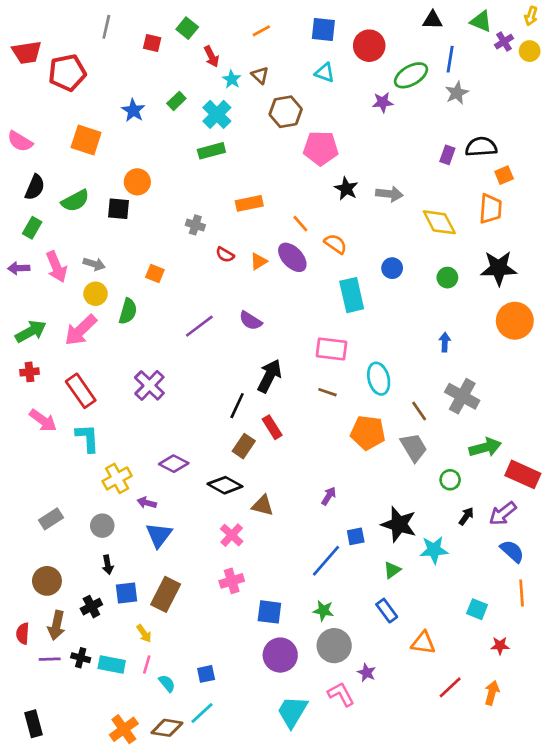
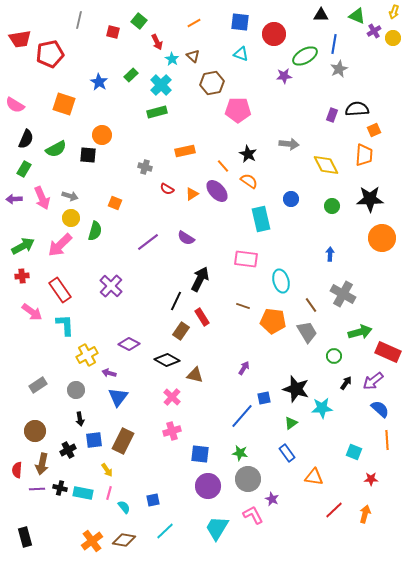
black star: (346, 189) -> (248, 154), moved
brown line: (327, 392) -> (243, 306), moved
cyan line: (202, 713) -> (165, 531), moved

